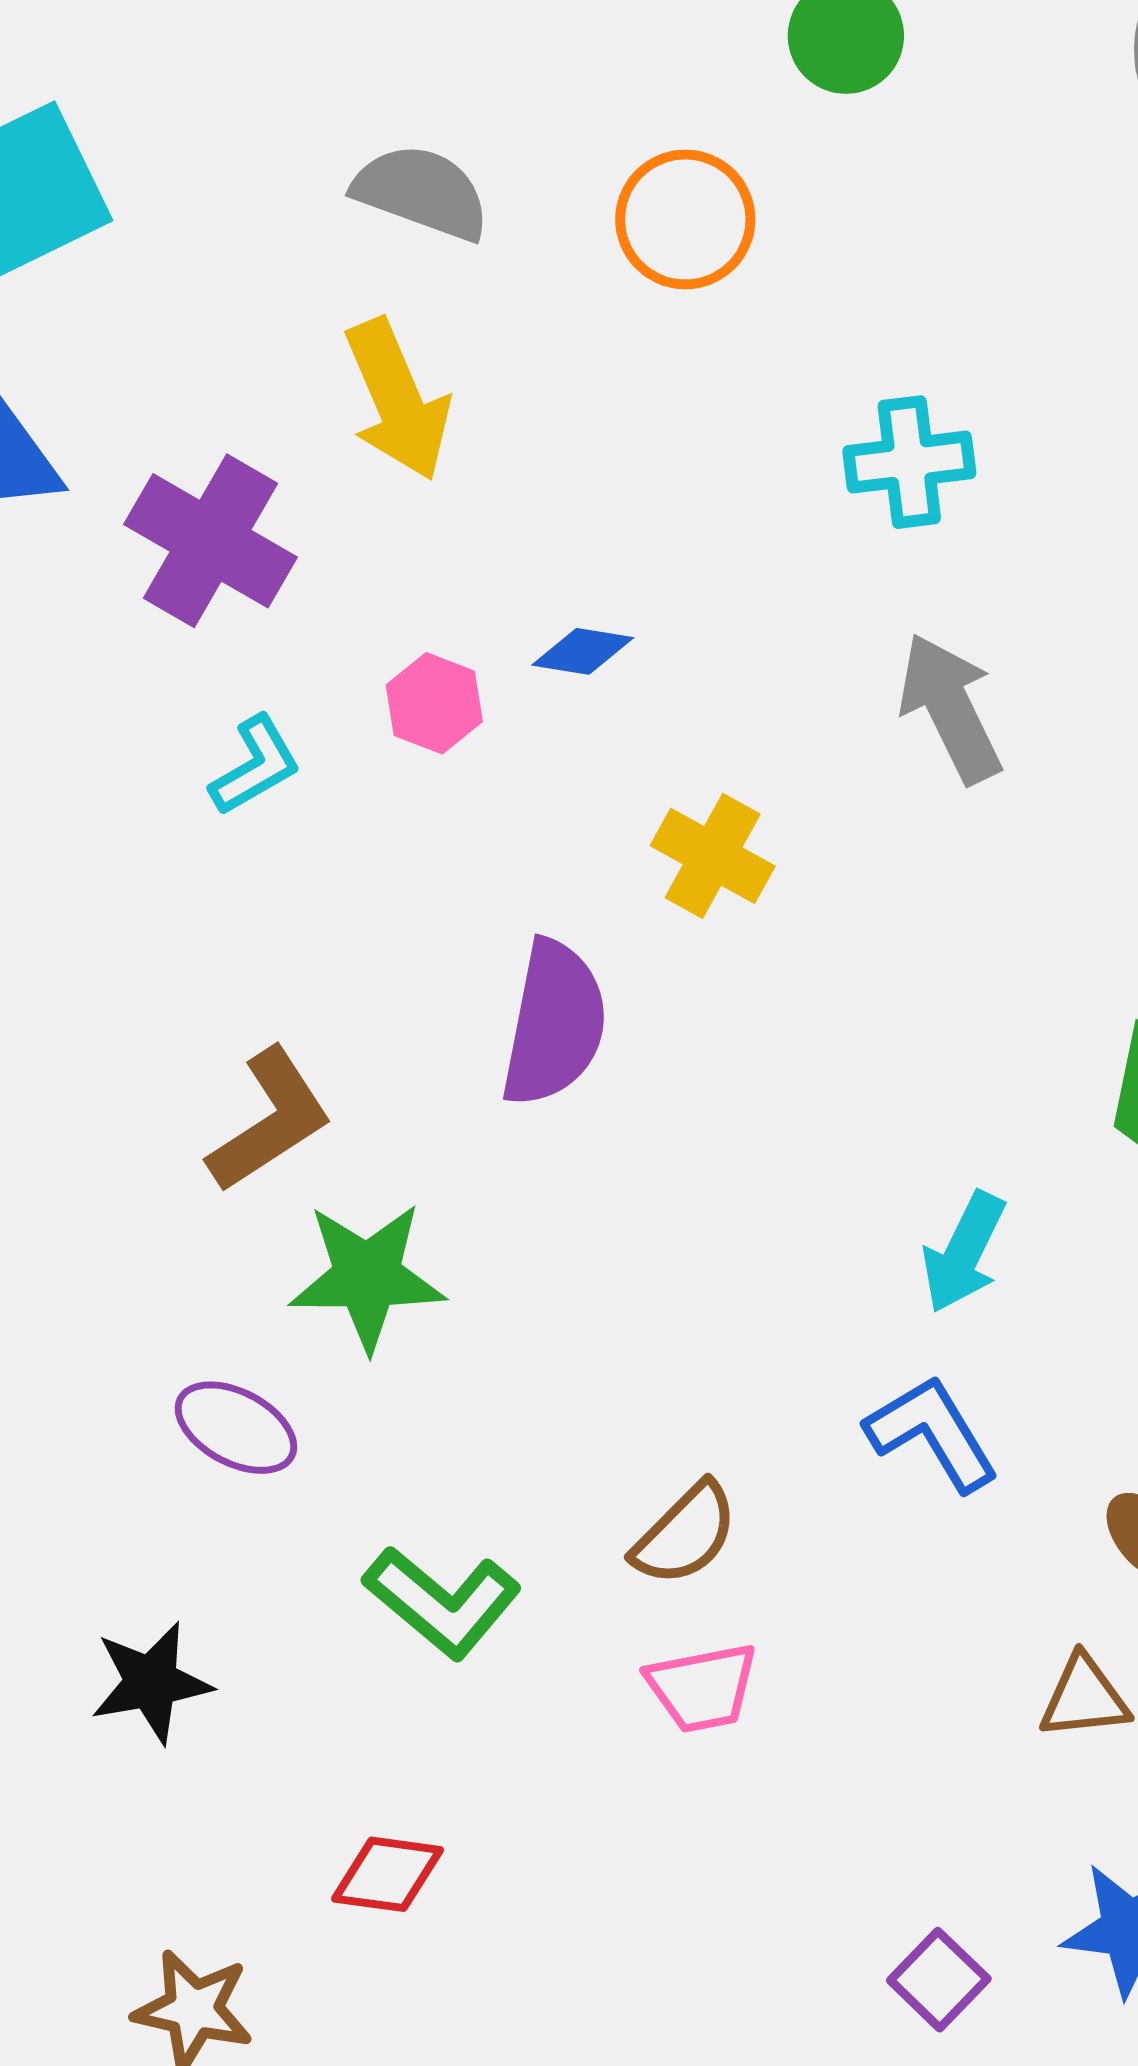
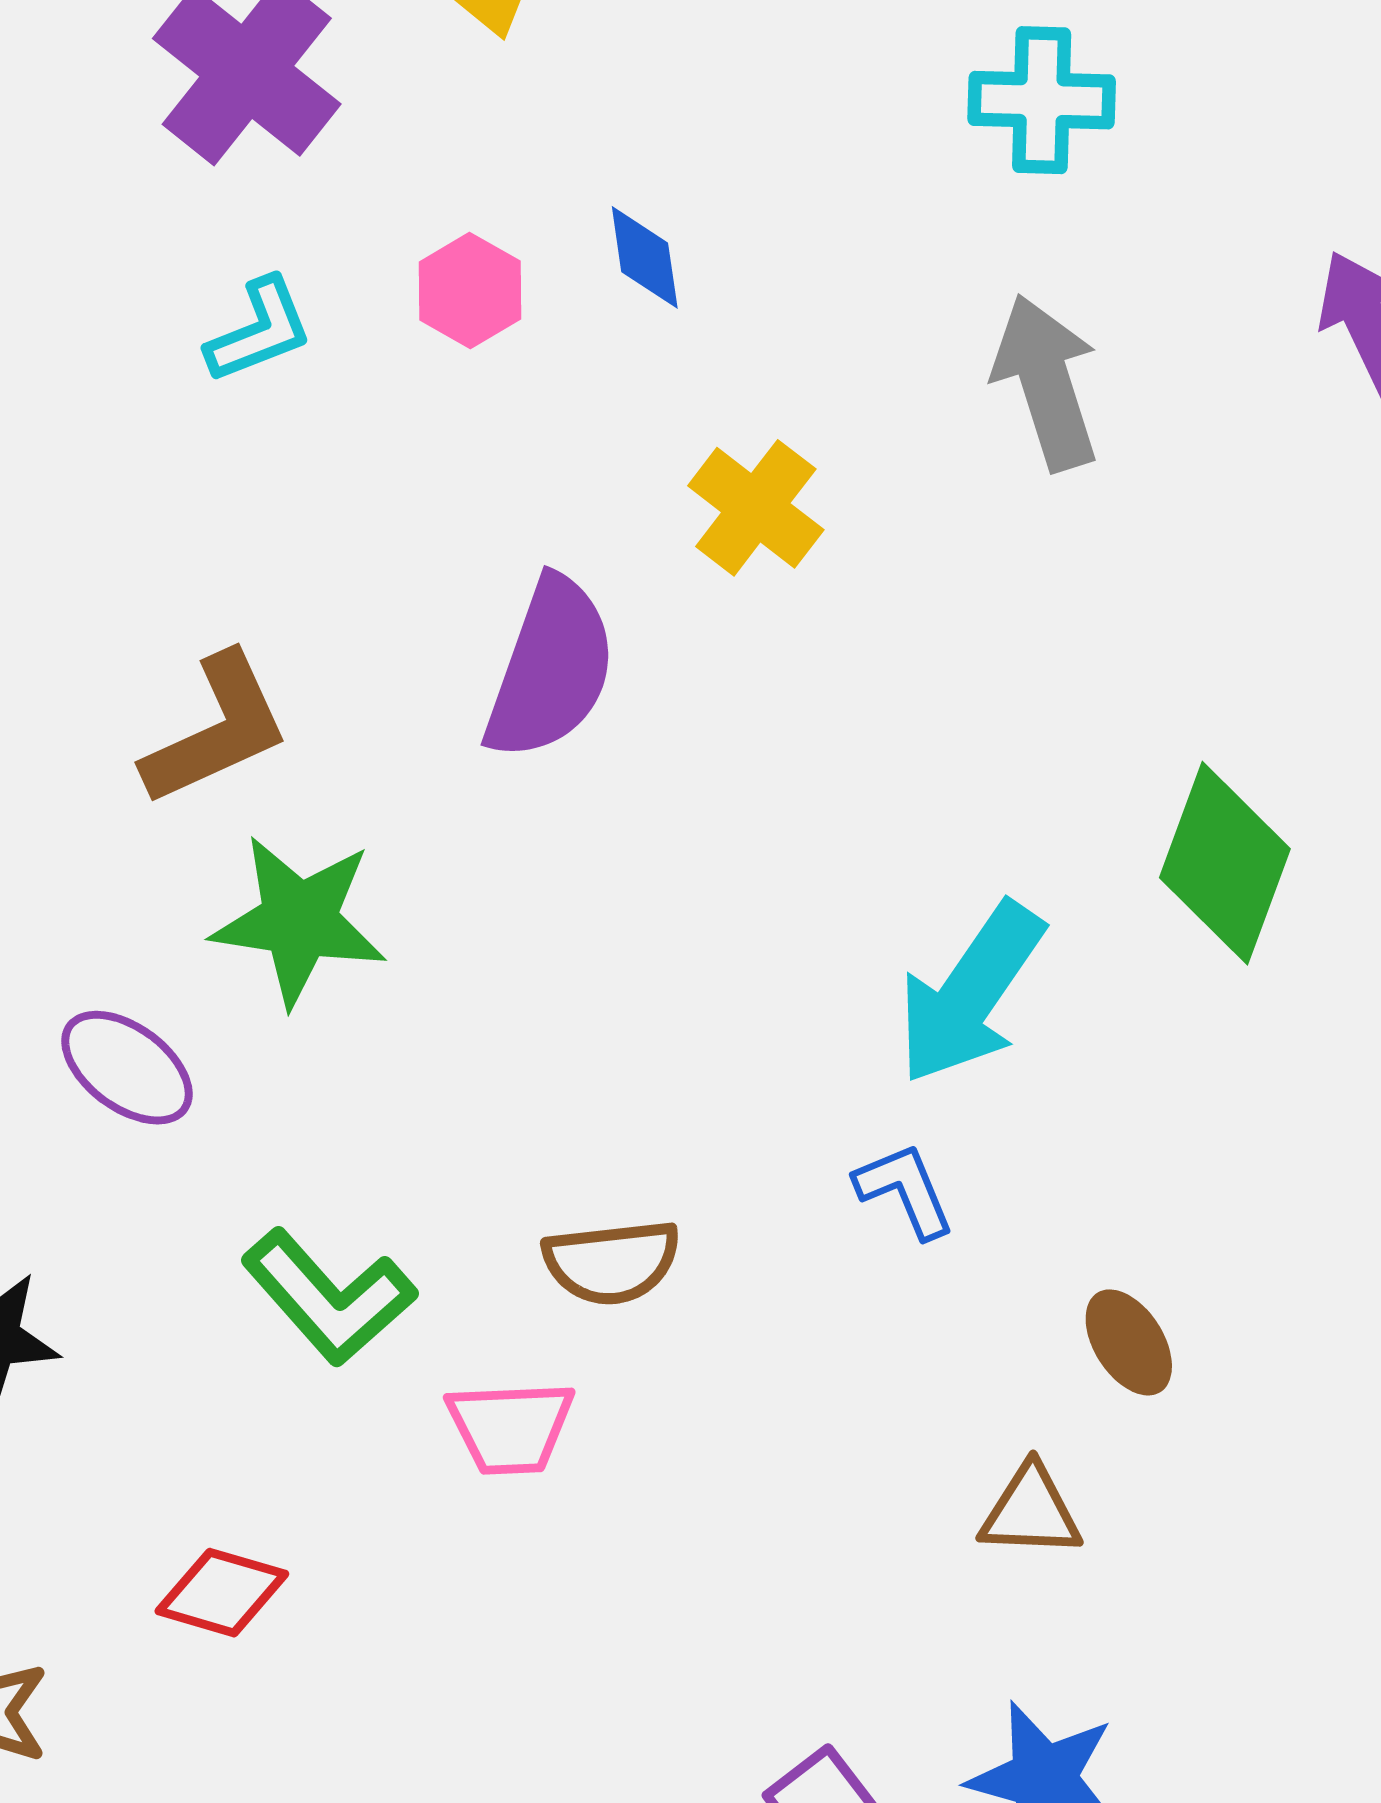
blue diamond: (583, 651) -> (645, 257), turned 64
cyan arrow: (964, 1252) -> (970, 993), size x1.4
blue L-shape: (932, 1433) -> (905, 1190), size x0.7
brown semicircle: (685, 1534) -> (612, 1262), turned 30
pink trapezoid: (702, 1688) -> (510, 1427), moved

